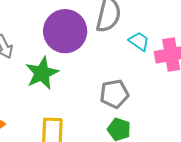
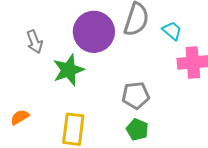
cyan trapezoid: (139, 41) -> (172, 31), moved

